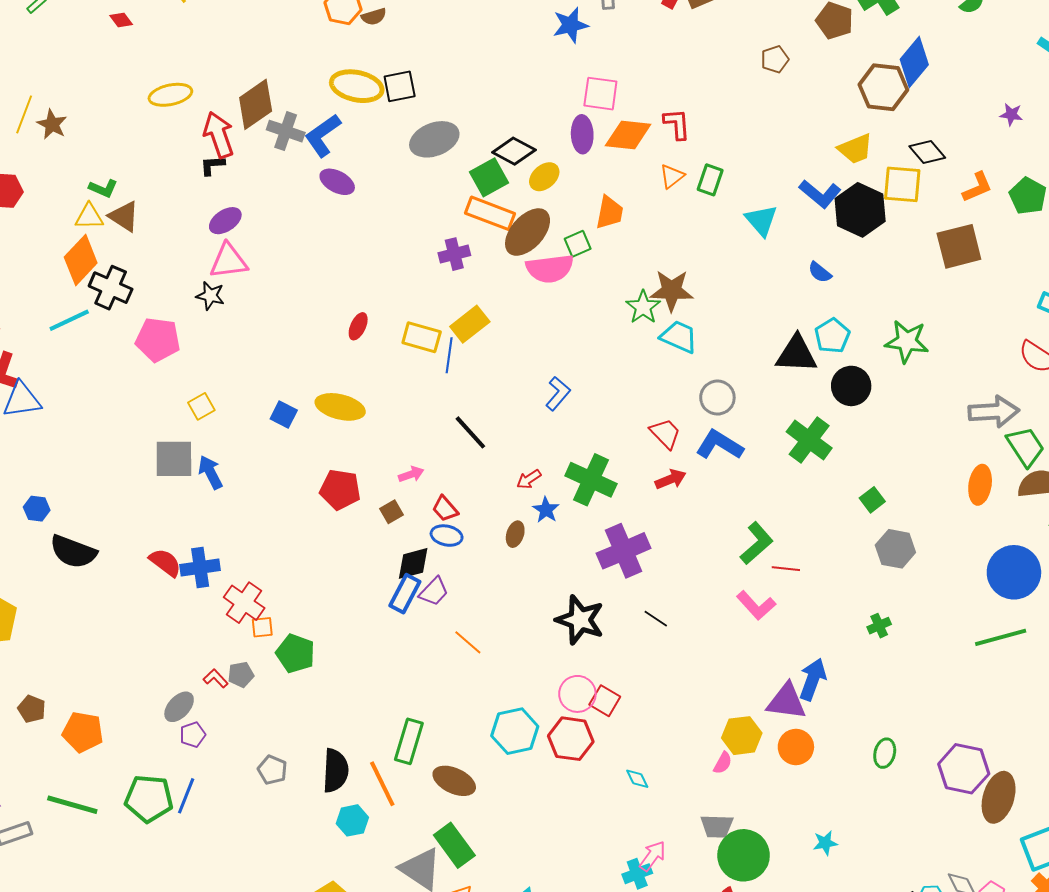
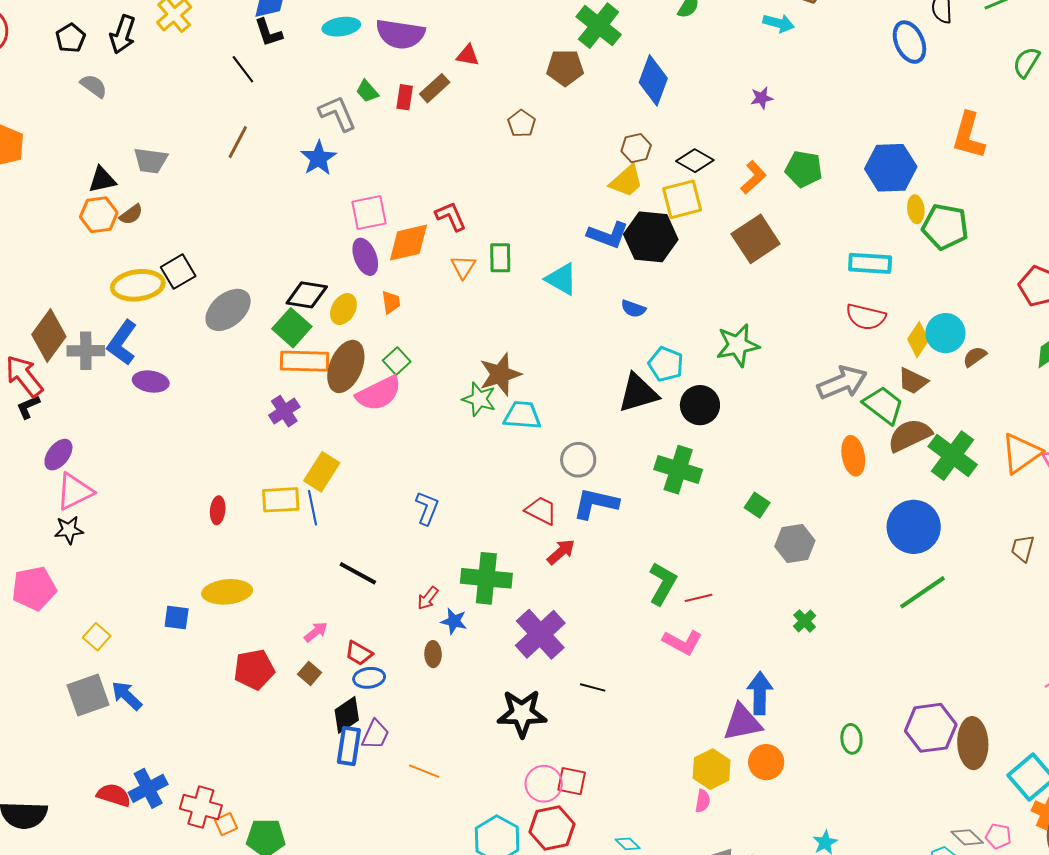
brown hexagon: (883, 87) -> (636, 148), moved, size x0.6
orange trapezoid: (610, 212) -> (391, 302), moved, size x0.7

